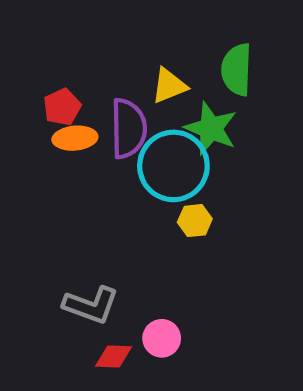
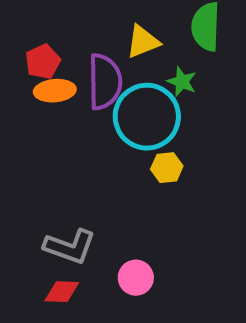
green star: (211, 128) -> (182, 82), size x0.6
red diamond: (113, 356) -> (62, 292), moved

